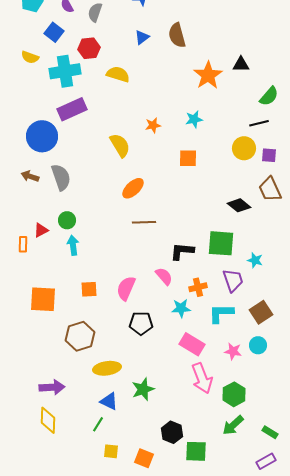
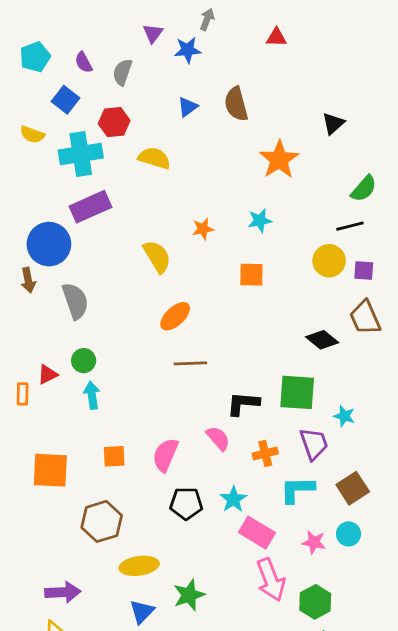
black triangle: (241, 64) -> (333, 123), moved, turned -42
brown arrow: (30, 176) -> (28, 280), moved, turned -120
cyan star: (181, 308) -> (233, 499), moved, turned -30
blue triangle: (109, 401) -> (142, 612), turned 48

